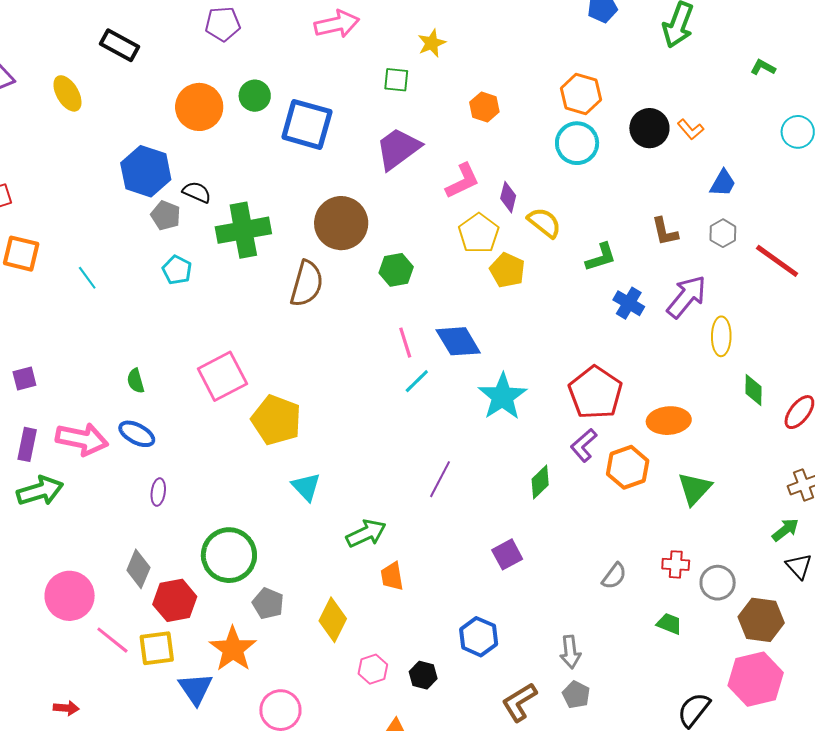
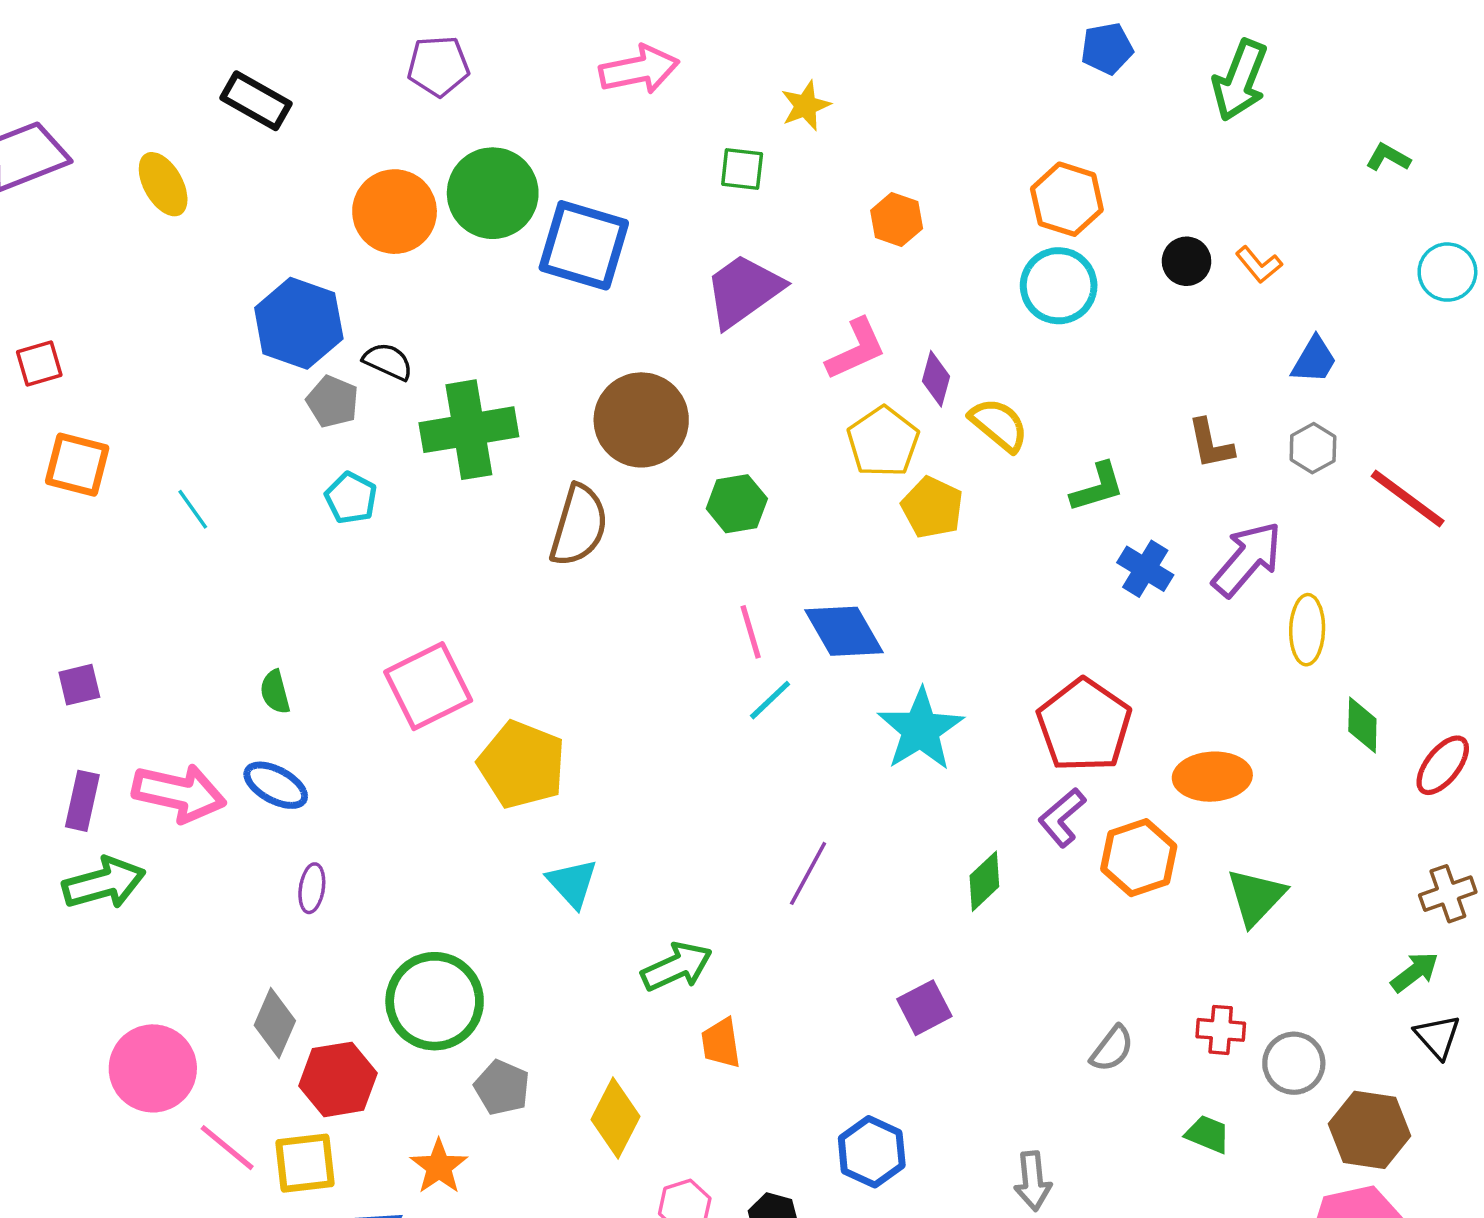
green circle: (255, 96) -> (493, 193), size x1.6
black circle: (649, 128) -> (1187, 261), size x0.7
orange star: (233, 649) -> (439, 1167), size x0.7

